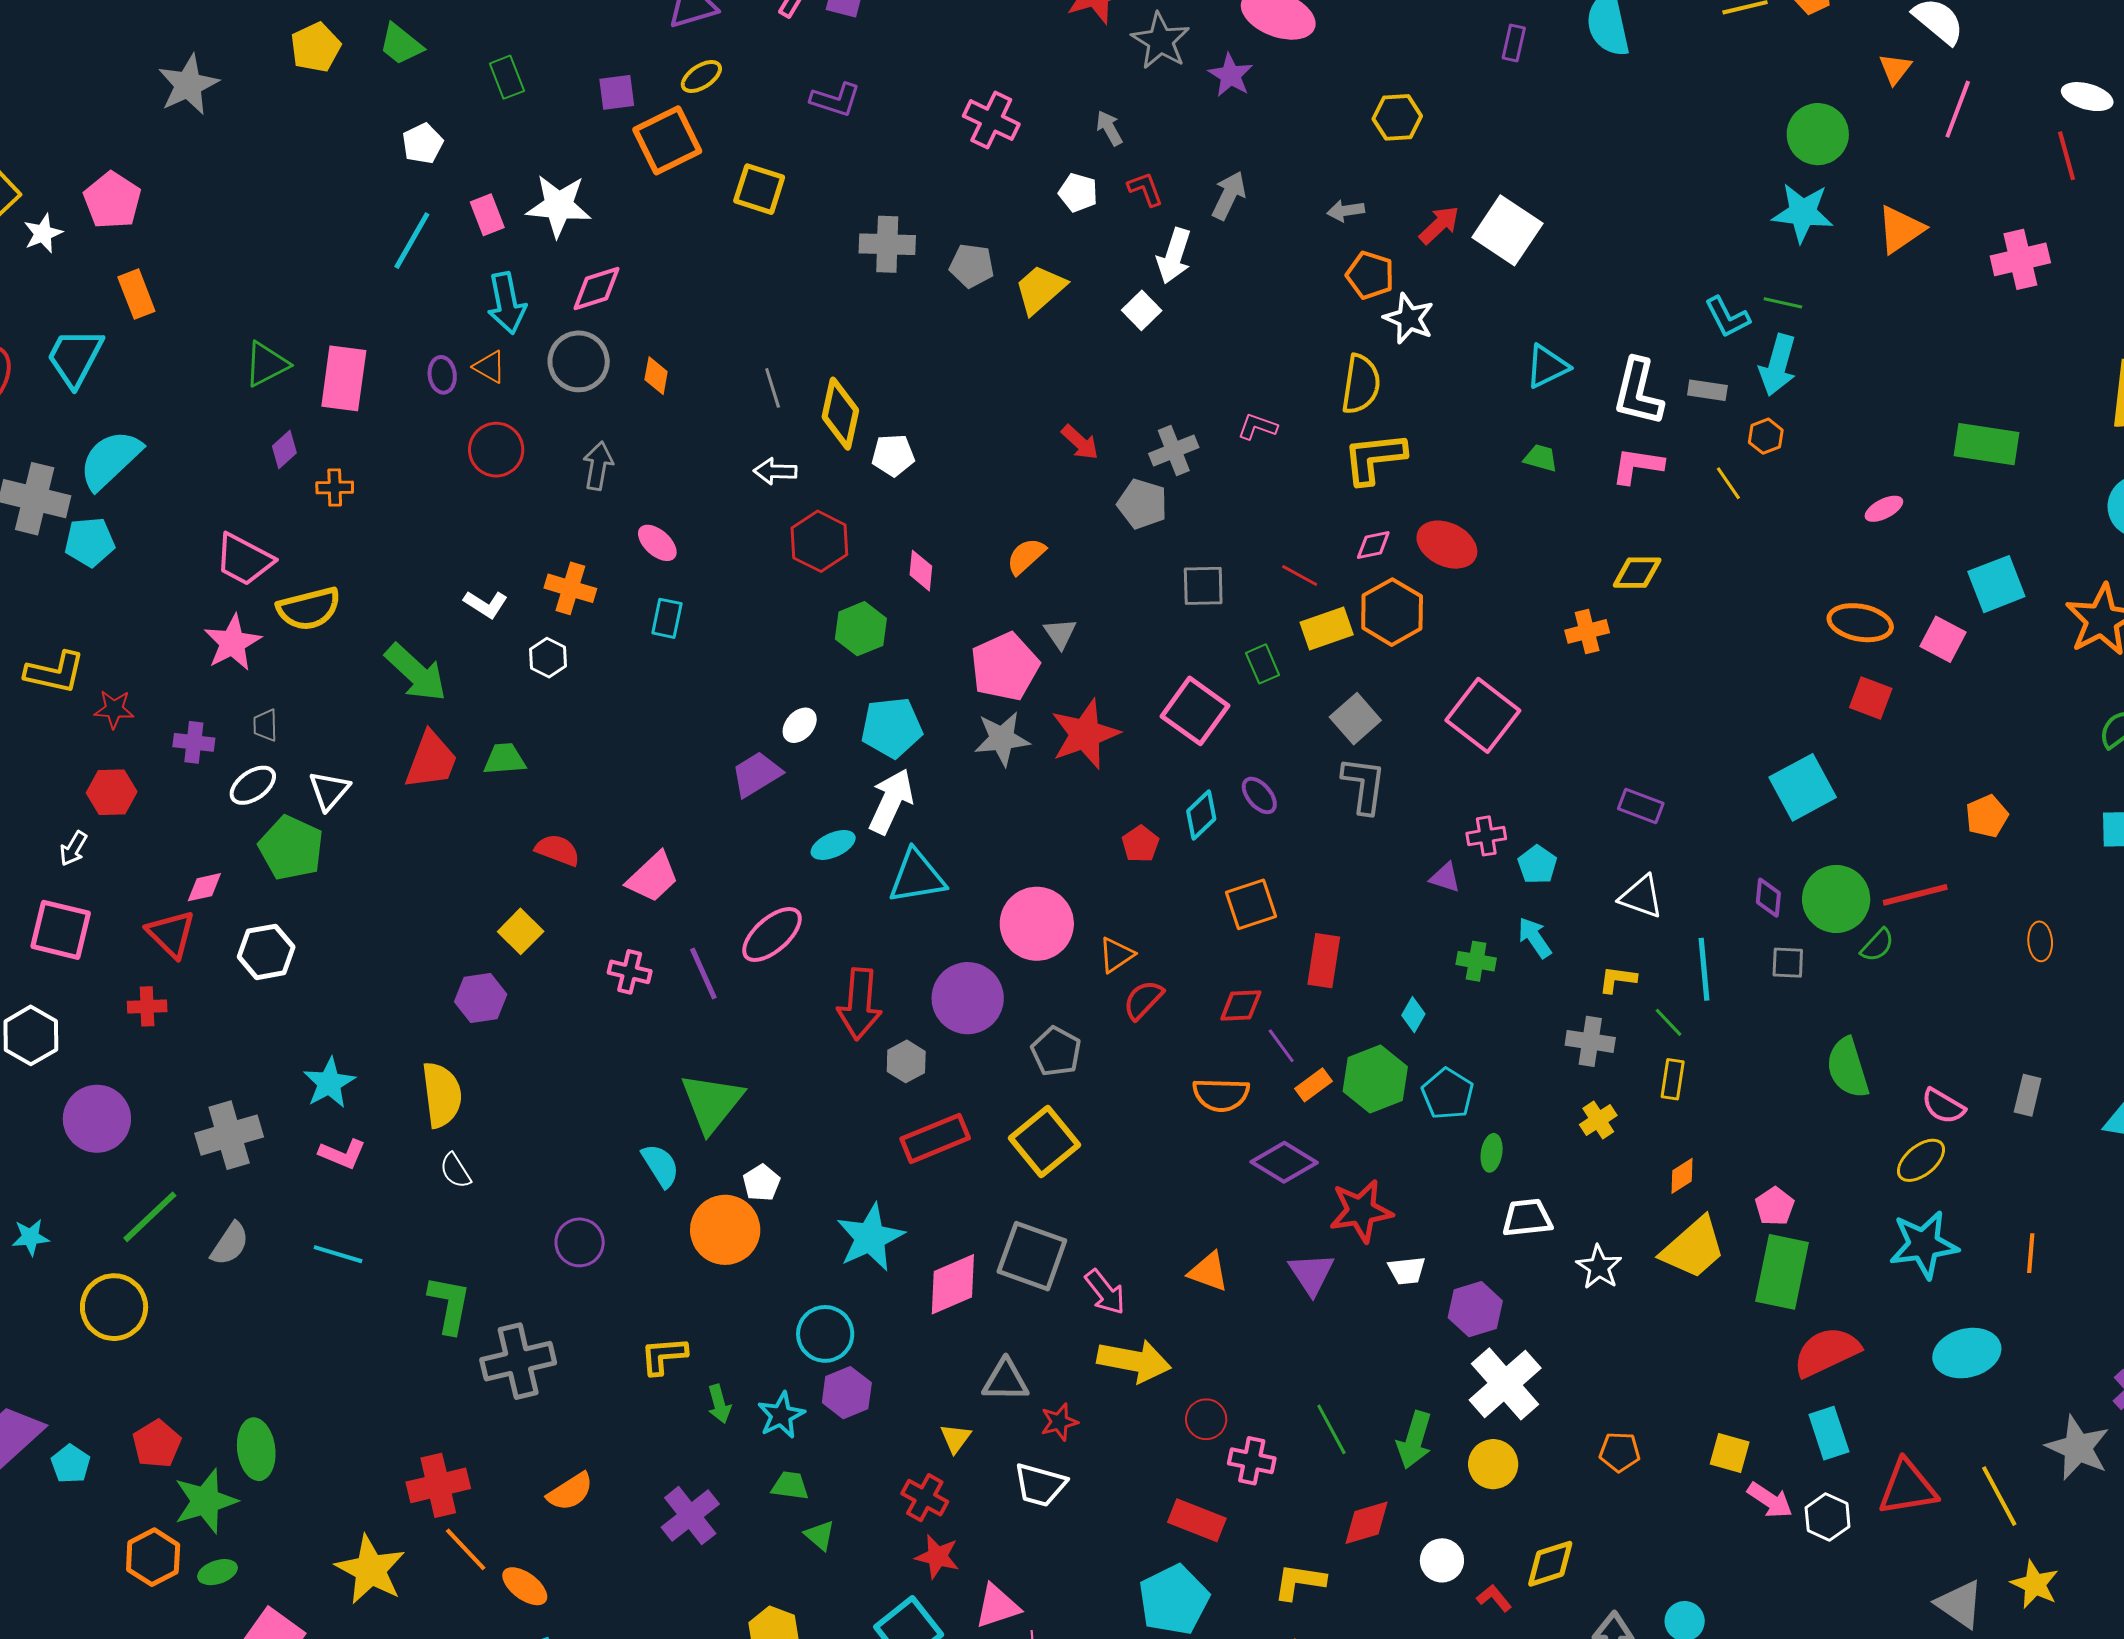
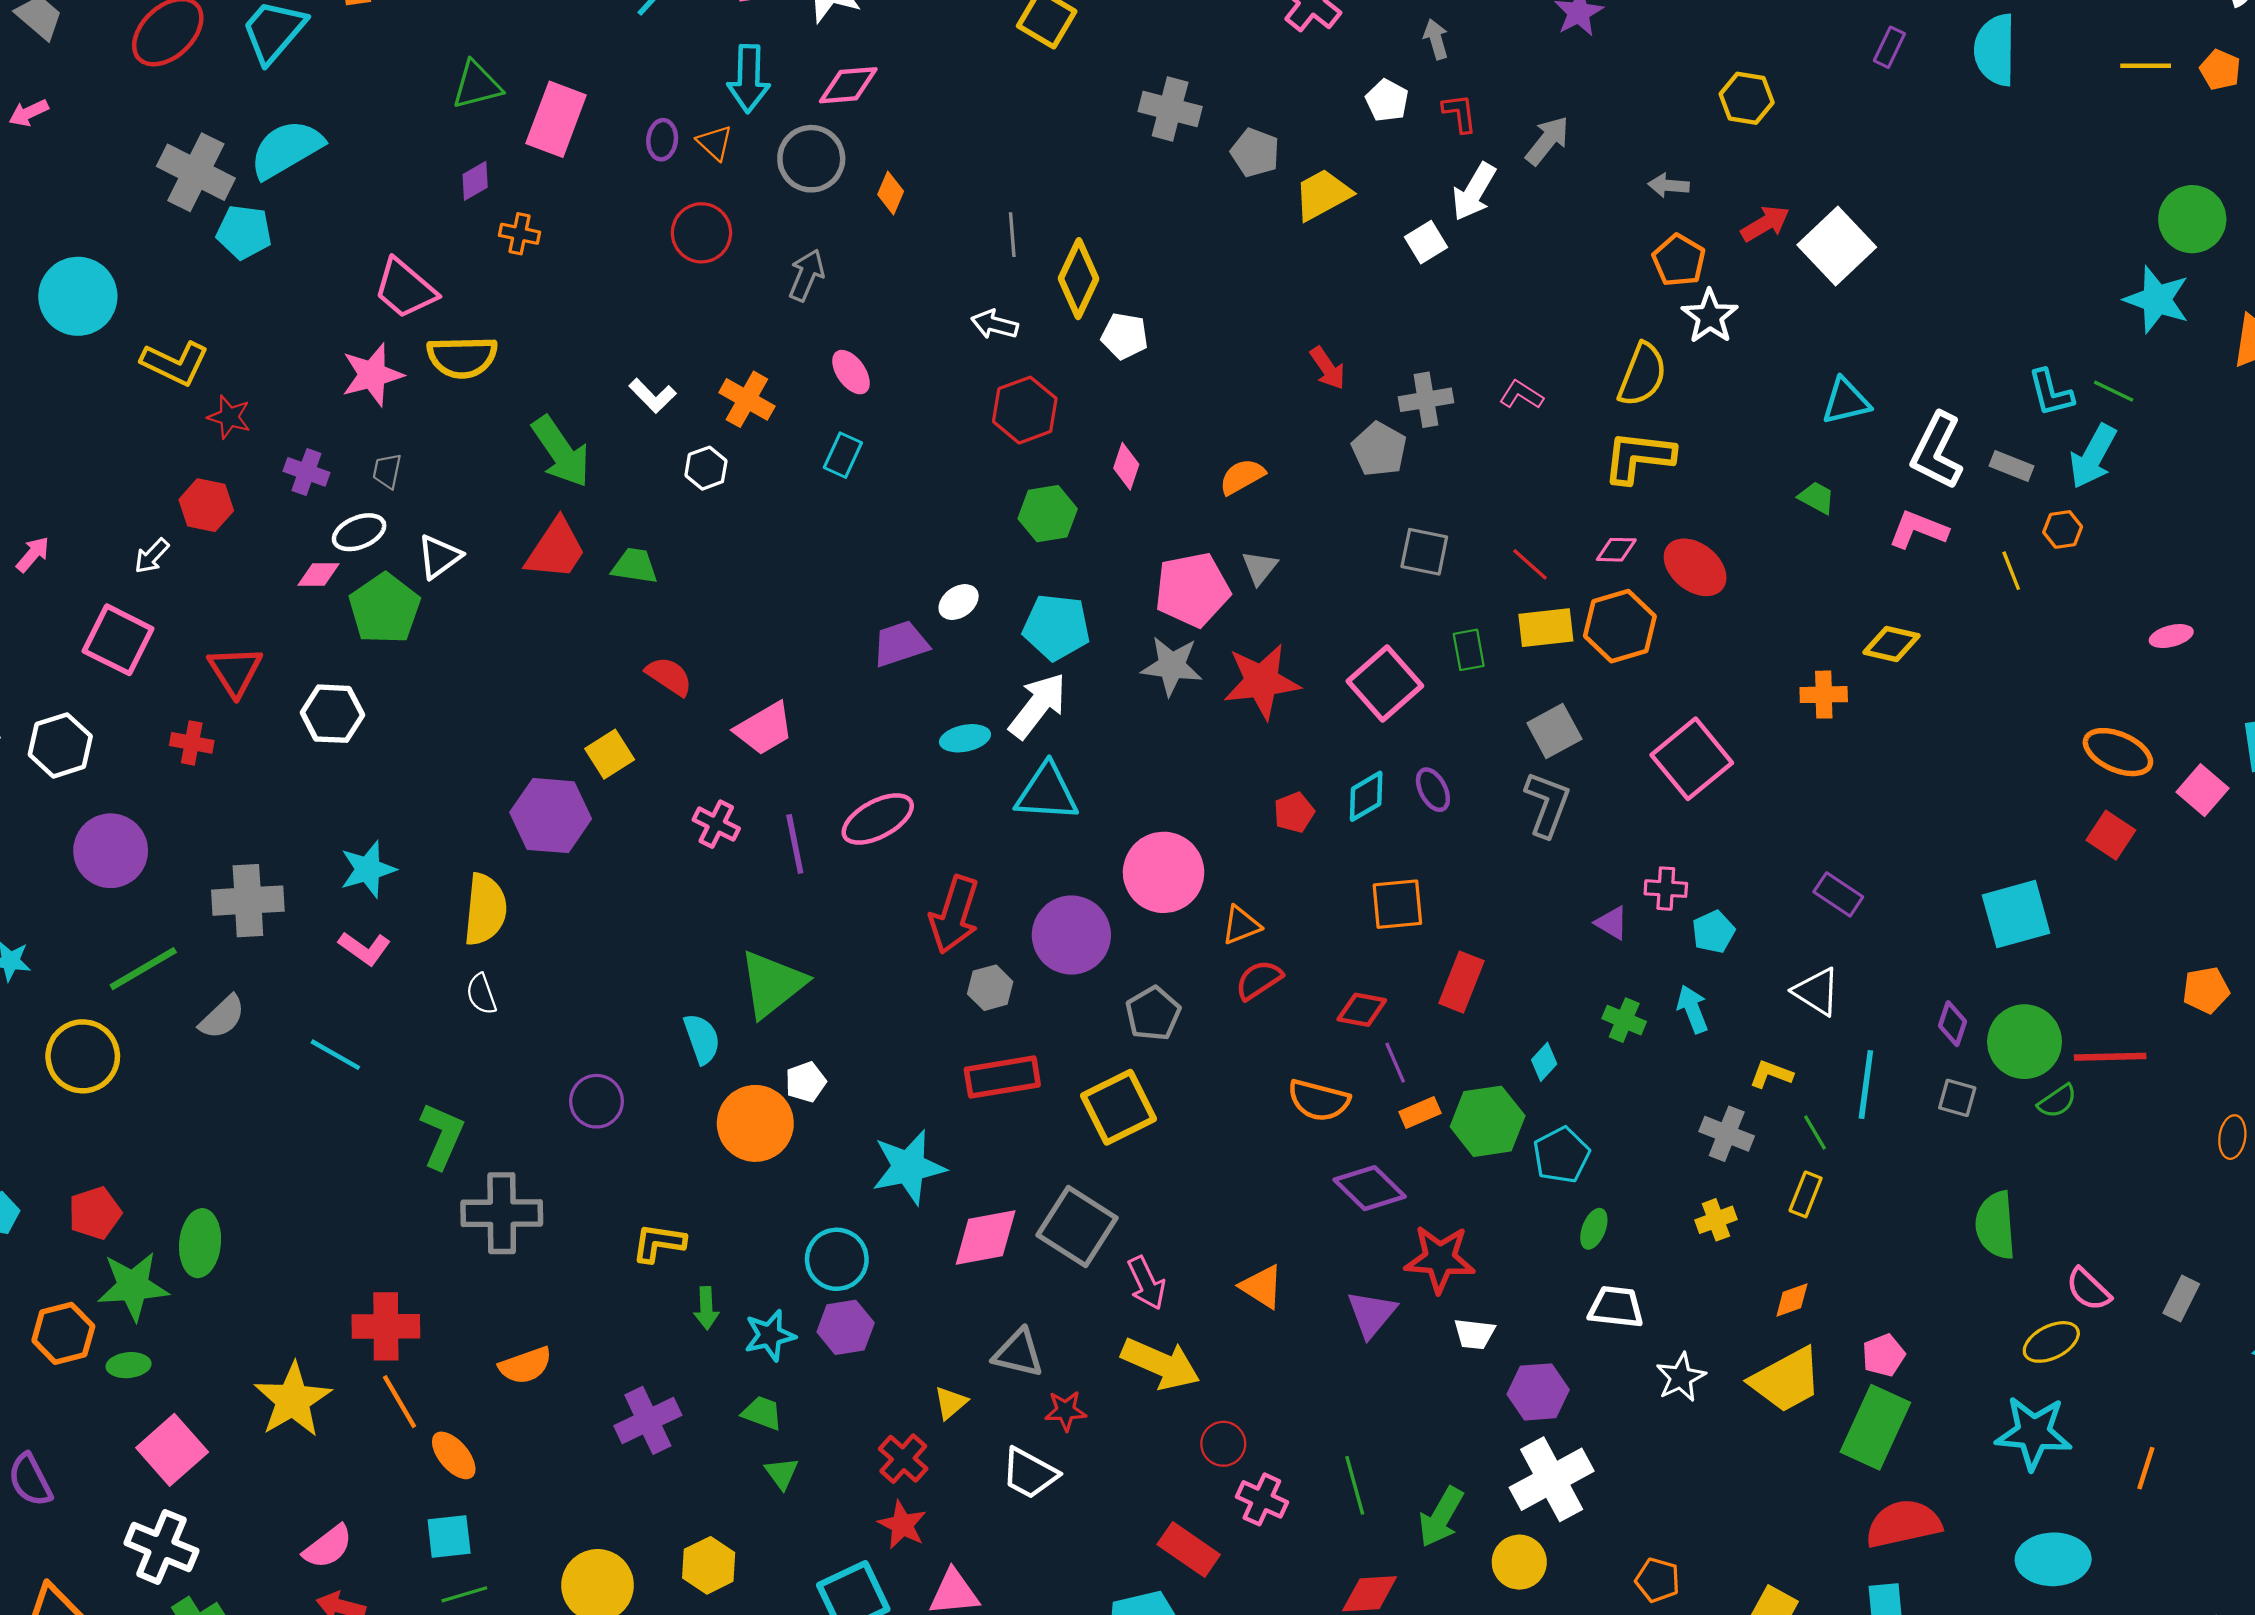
pink diamond: (204, 887) -> (319, 575), moved
purple hexagon: (481, 998) -> (551, 816), size x1.4

